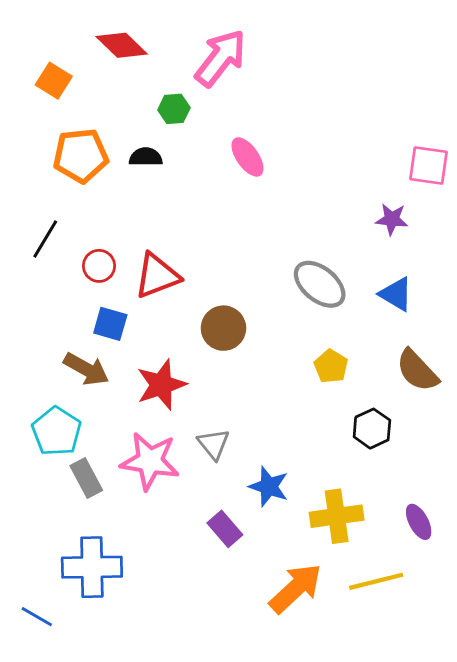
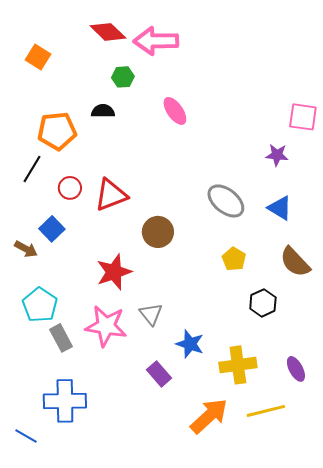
red diamond: (122, 45) -> (108, 32), moved
pink arrow: (221, 58) -> (156, 41), turned -129
orange pentagon: (81, 156) -> (57, 131), moved
blue square: (110, 324) -> (52, 229), moved, turned 30
brown arrow: (86, 369) -> (26, 249), moved, size x0.7

